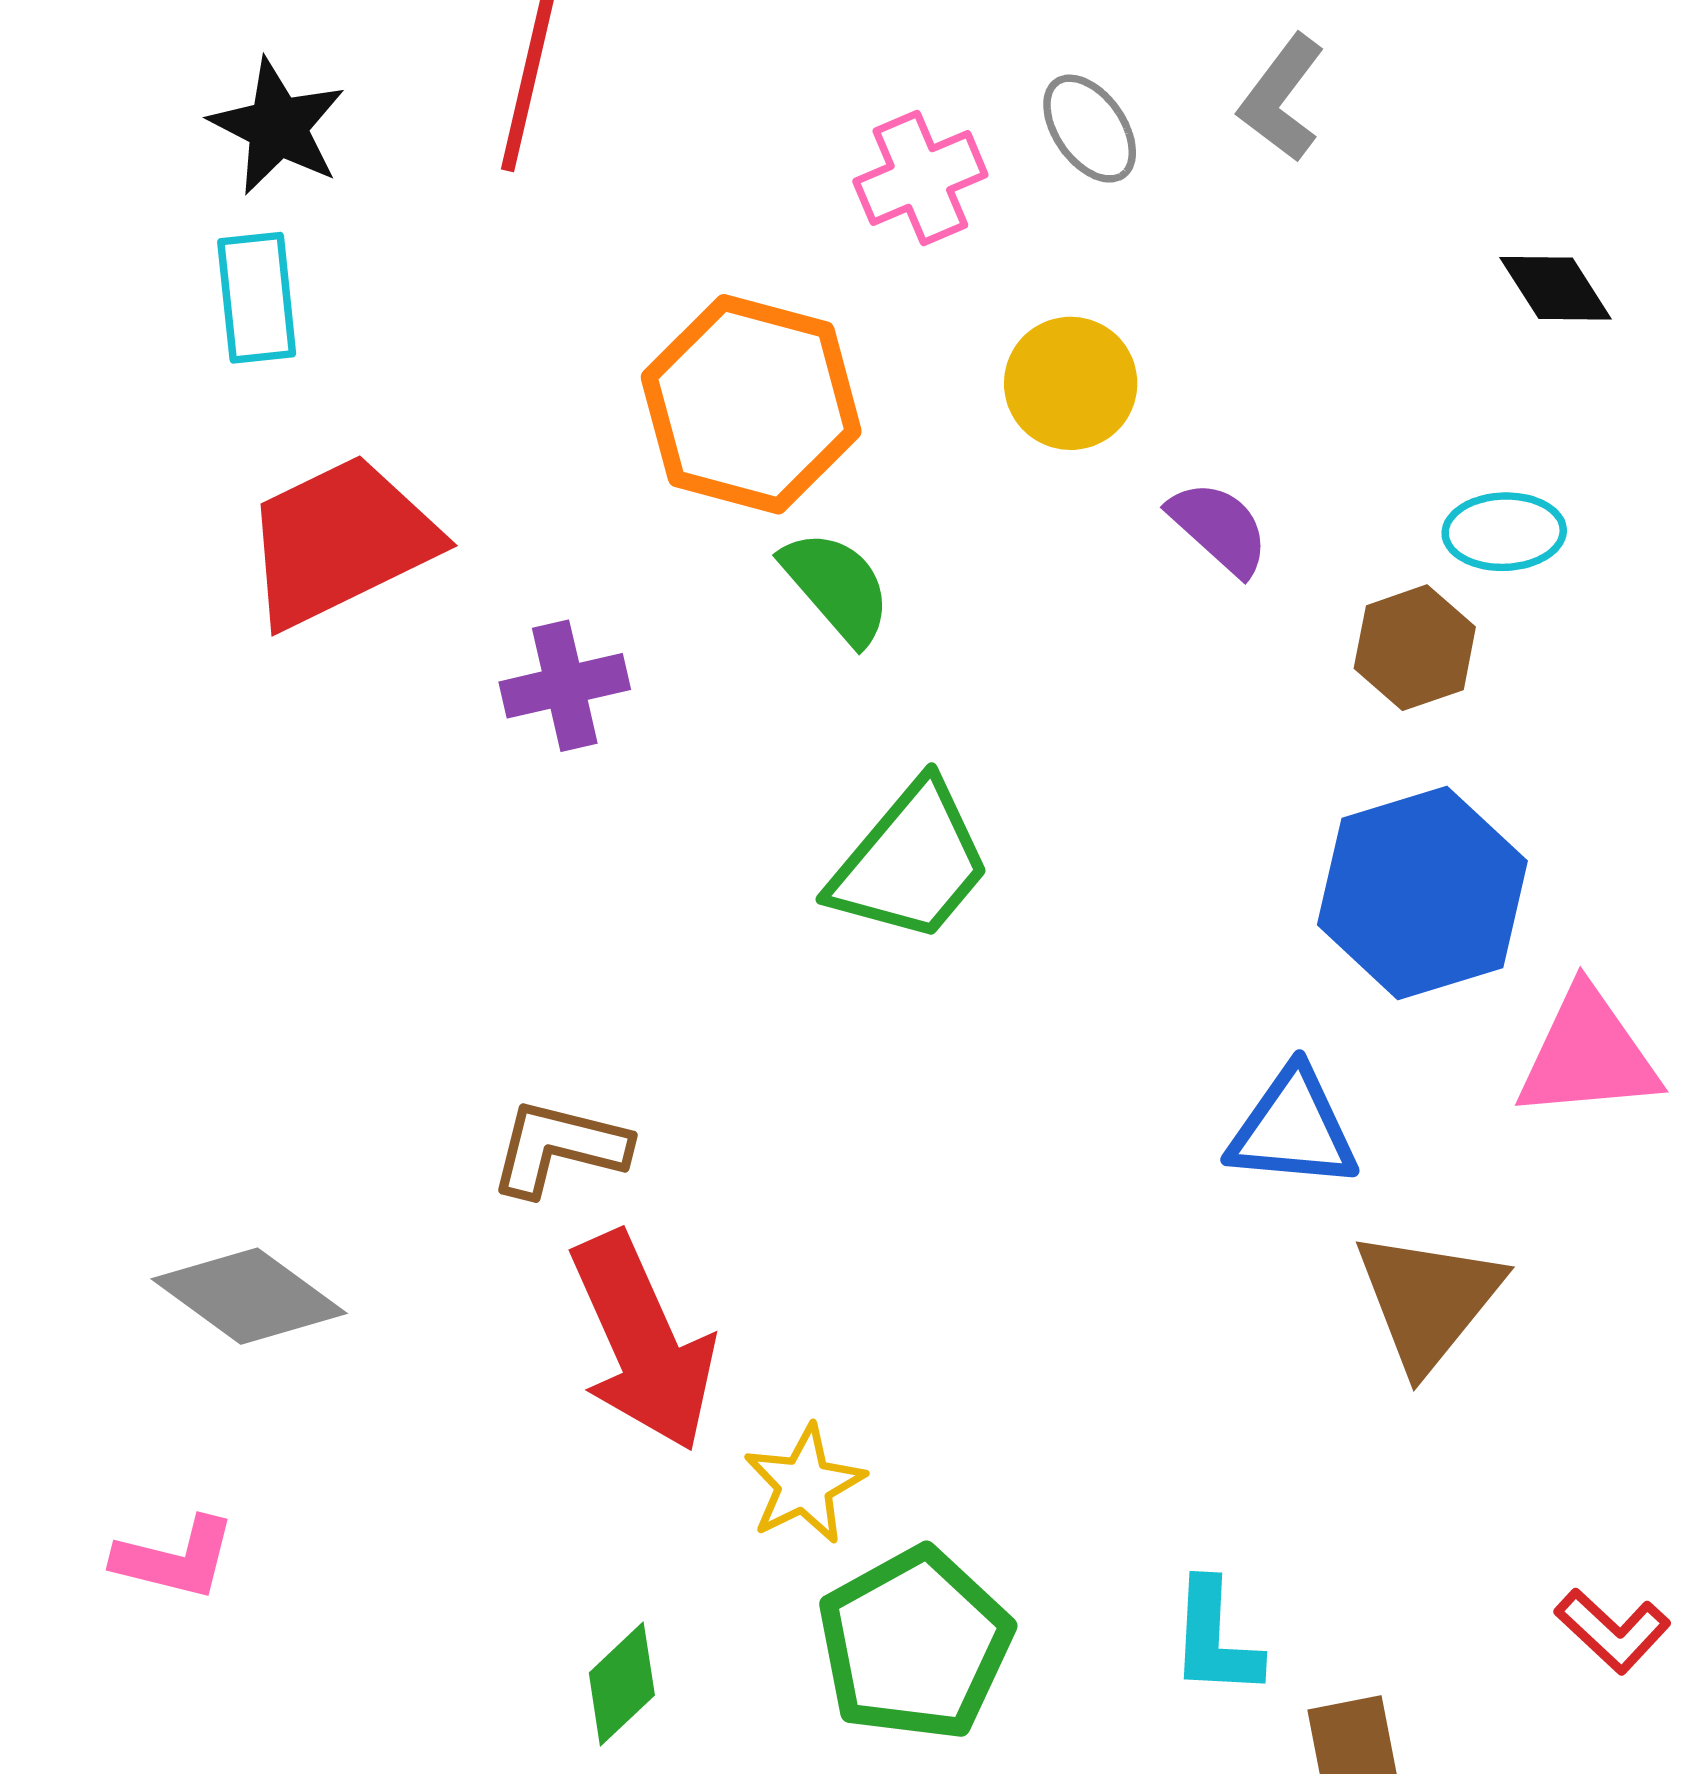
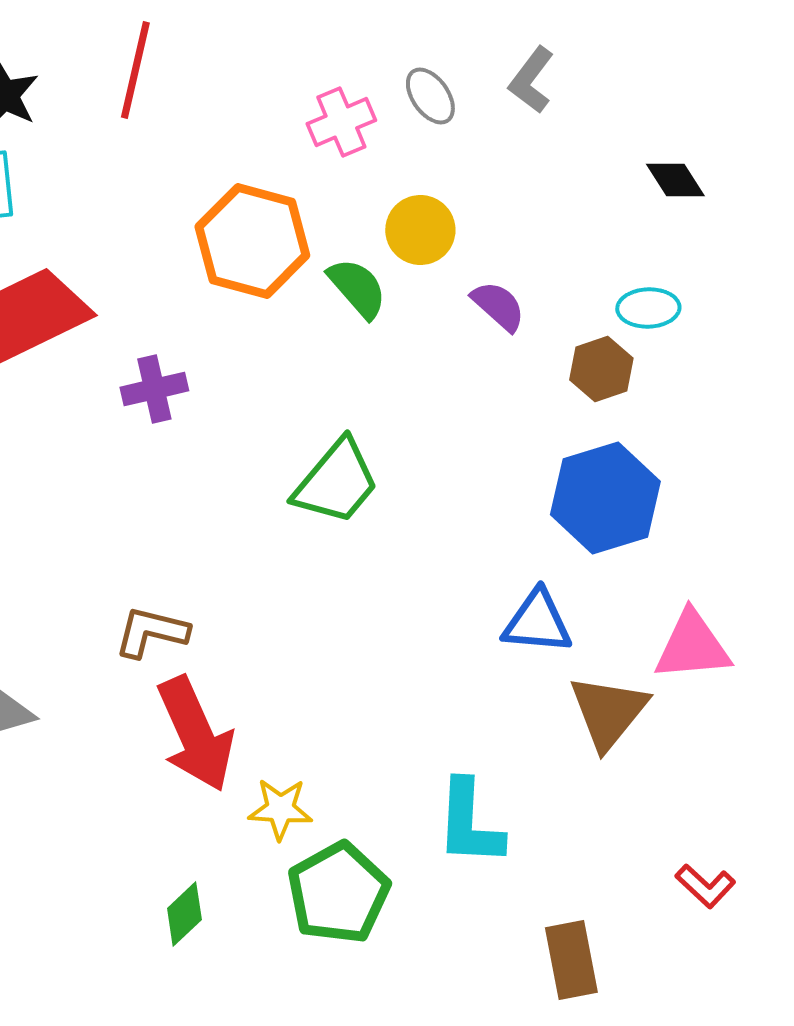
green semicircle: (837, 587) -> (357, 288), moved
pink triangle: (1588, 1055) -> (692, 646), moved
yellow star: (804, 1484) -> (280, 809), turned 30
cyan L-shape: (1215, 1638) -> (469, 823), moved, size x1.4

